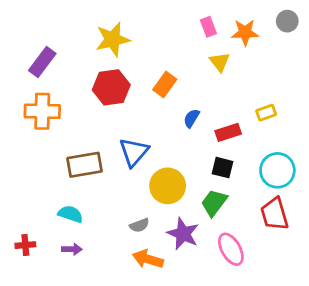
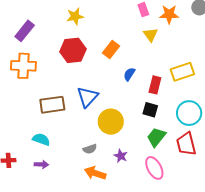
yellow star: (113, 39) -> (75, 16), size x0.7
yellow rectangle: (266, 113) -> (182, 72), size x1.6
red rectangle: (228, 132) -> (155, 85), turned -60
green trapezoid: (214, 203) -> (156, 137), moved
purple star: (183, 234) -> (121, 156), size x0.6

